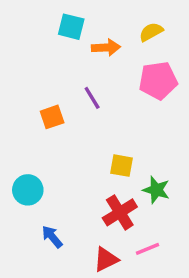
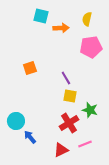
yellow semicircle: (151, 32) -> (87, 19), turned -48
purple line: (92, 98) -> (66, 78), moved
cyan circle: (28, 190) -> (16, 121), moved

